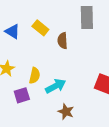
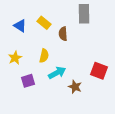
yellow semicircle: (35, 76) -> (44, 56), moved
brown star: (66, 112) -> (75, 87), moved

